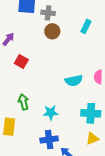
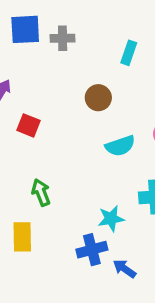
brown circle: (52, 31) -> (98, 98), moved
cyan star: (51, 113) -> (111, 219), moved

